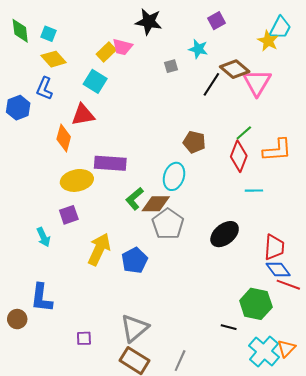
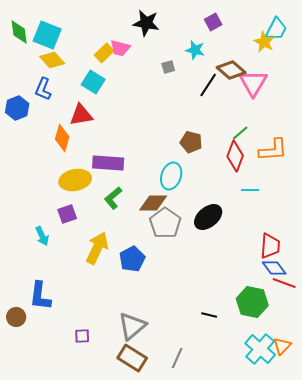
cyan square: (49, 34) -> (47, 35), size x1.8
green L-shape: (135, 199) -> (113, 198), moved
black ellipse: (225, 234) -> (208, 217), moved
black line: (229, 327) -> (209, 315), moved

